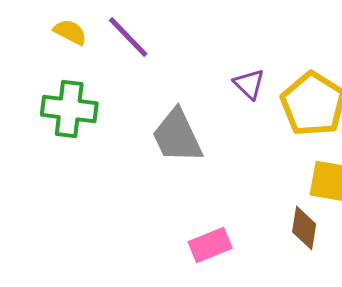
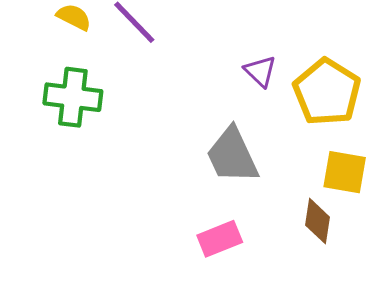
gray trapezoid: (177, 136) -> (232, 155), moved

